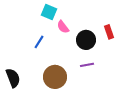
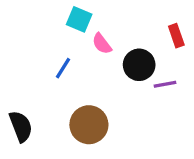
red rectangle: (109, 32) -> (176, 36), moved
purple line: (87, 65) -> (165, 84), moved

